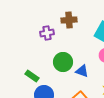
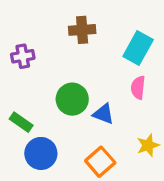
purple cross: (47, 33) -> (23, 56), moved

